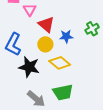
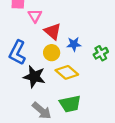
green cross: (92, 29) -> (101, 53), moved

